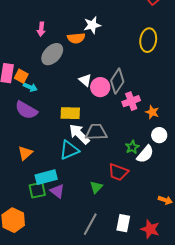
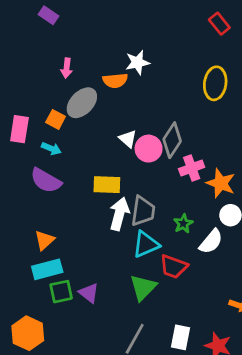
orange square: (21, 76) -> (56, 119), moved
orange star: (152, 112) -> (221, 183), size x1.5
gray trapezoid: (96, 132) -> (143, 211), turned 100
white arrow: (79, 134) -> (119, 214), turned 60
green star: (132, 147) -> (183, 224), moved
cyan triangle: (69, 150) -> (146, 244), moved
cyan rectangle: (46, 177) -> (47, 269), moved
green triangle: (96, 187) -> (143, 287), size x1.5

